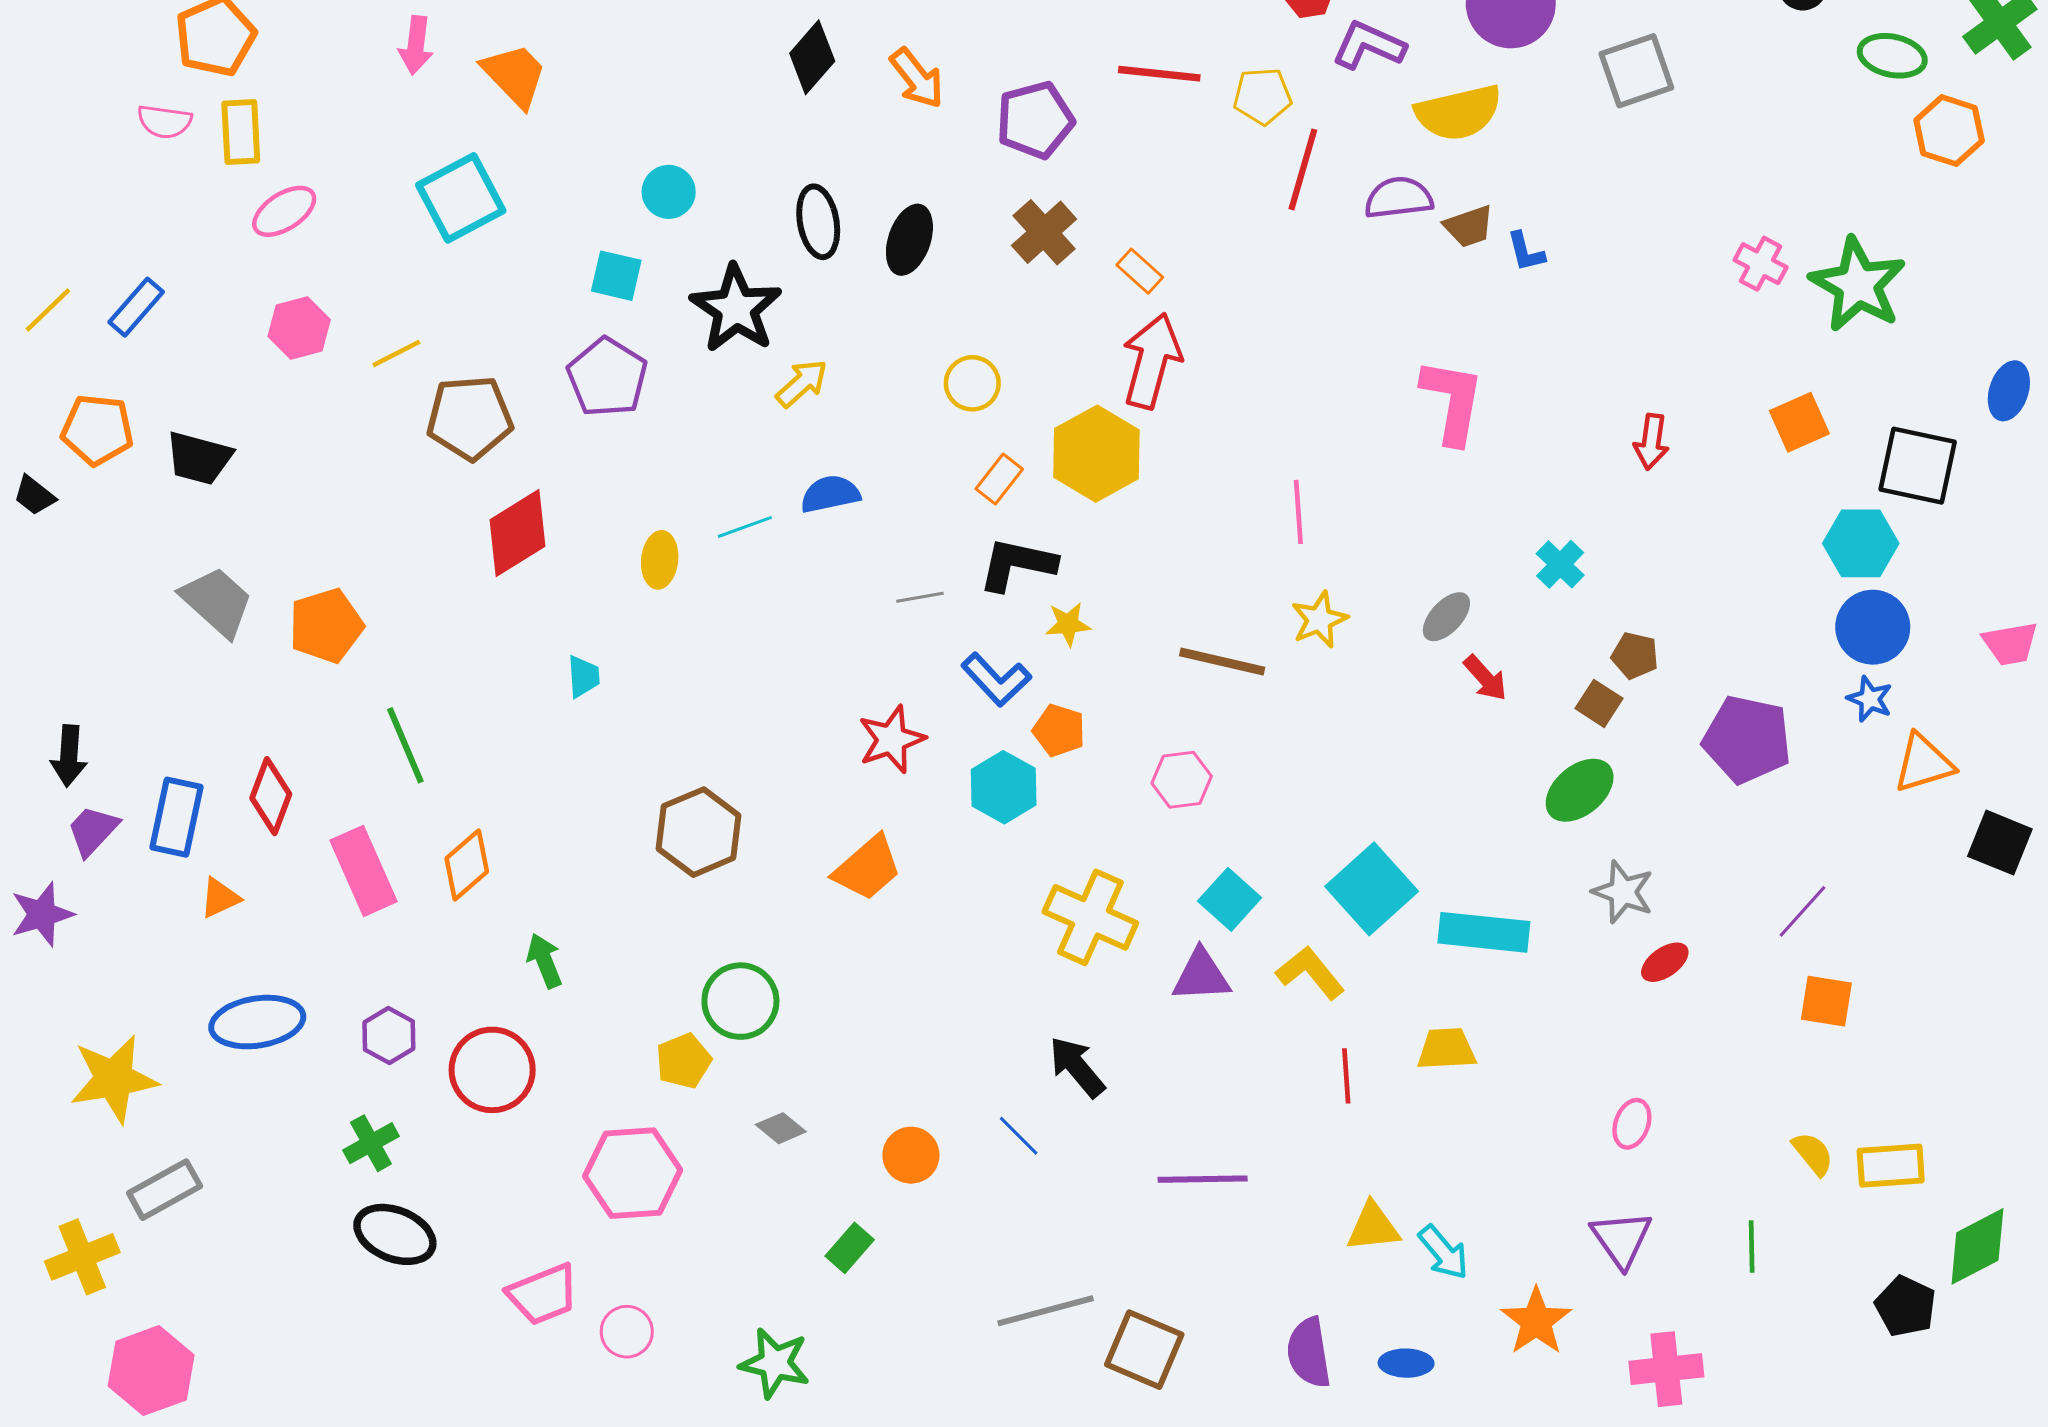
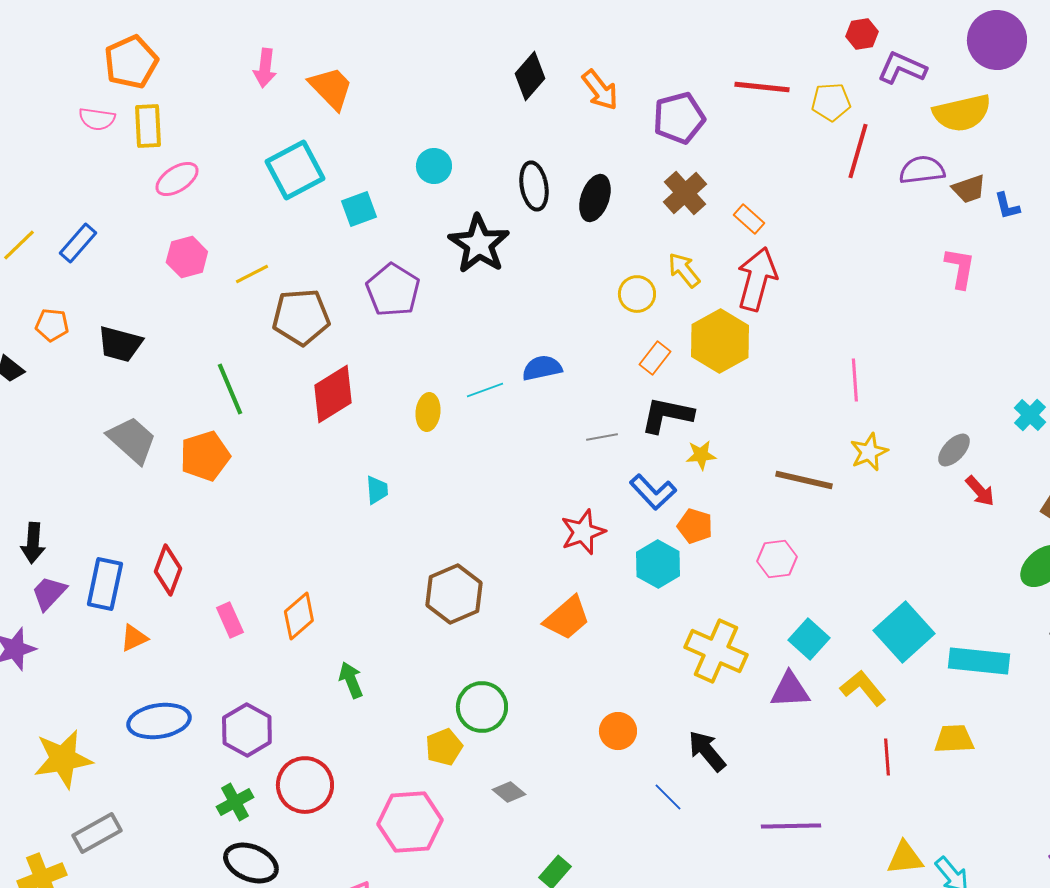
cyan square: (616, 276) -> (359, 209), moved, turned -33
yellow arrow: (802, 383) -> (684, 270), moved, turned -87
pink L-shape: (1452, 401) -> (960, 268), moved, size x0.7
orange pentagon: (97, 430) -> (52, 325), size x0.7
green line: (405, 745) -> (230, 389), moved
pink rectangle: (363, 871) -> (230, 620), size x0.6
purple hexagon: (389, 1036) -> (247, 730), size x1.4
red circle: (492, 1070) -> (305, 785), moved
orange circle: (911, 1155) -> (618, 731), moved

